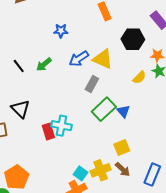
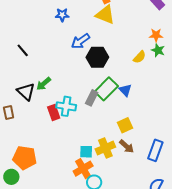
black hexagon: (133, 39) -> (97, 57), moved
yellow triangle: (103, 59) -> (105, 15), moved
green arrow: (44, 64) -> (44, 84), moved
gray rectangle: (92, 84) -> (92, 98), moved
cyan square: (80, 173) -> (86, 152), turned -32
orange pentagon: (17, 177) -> (25, 158), turned -30

